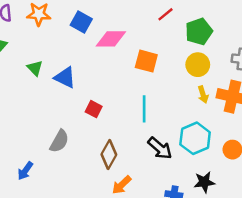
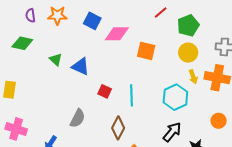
cyan line: (144, 109) -> (131, 95), moved
cyan hexagon: (195, 138) -> (175, 97), moved
black arrow: (160, 148) -> (172, 132), moved, turned -90

